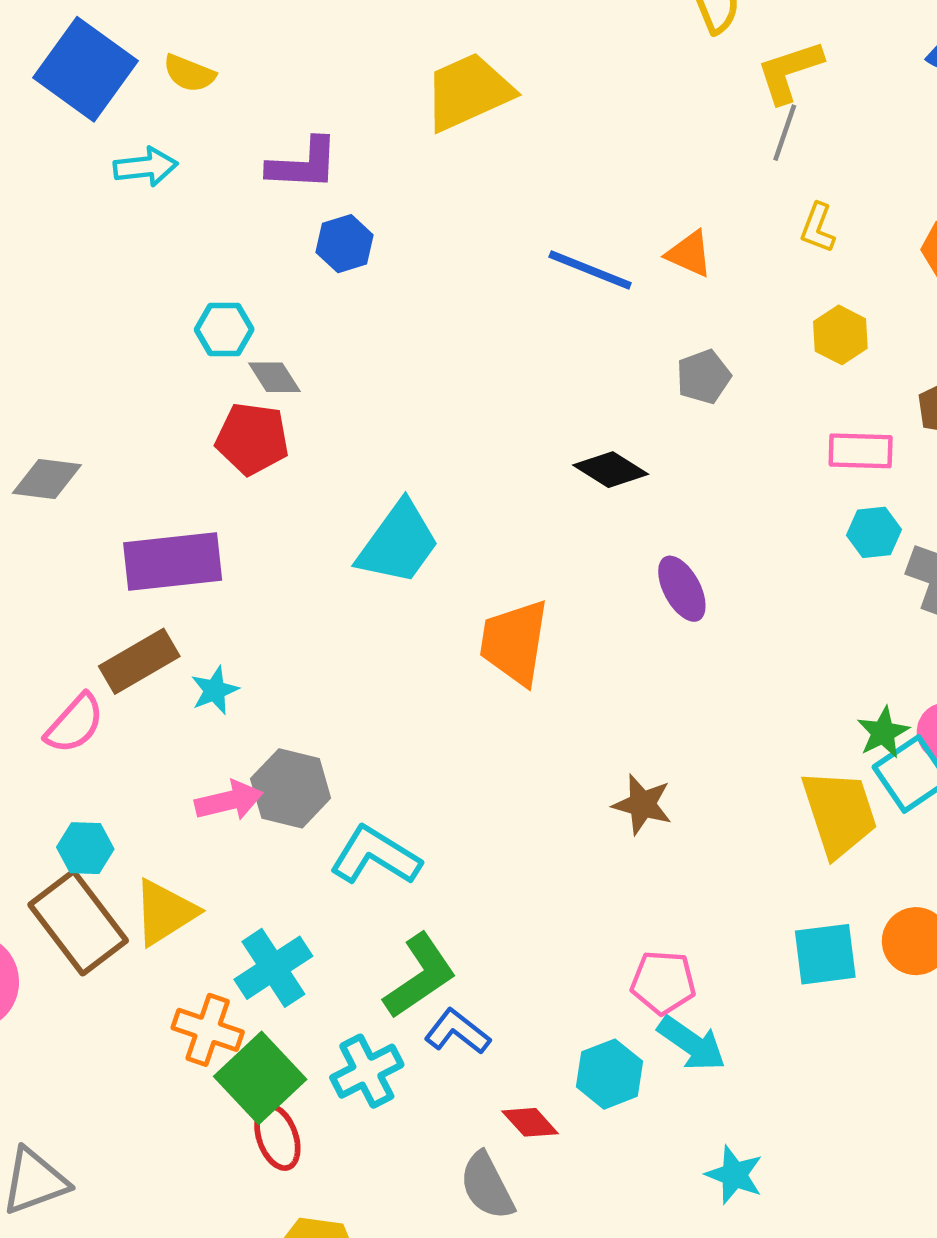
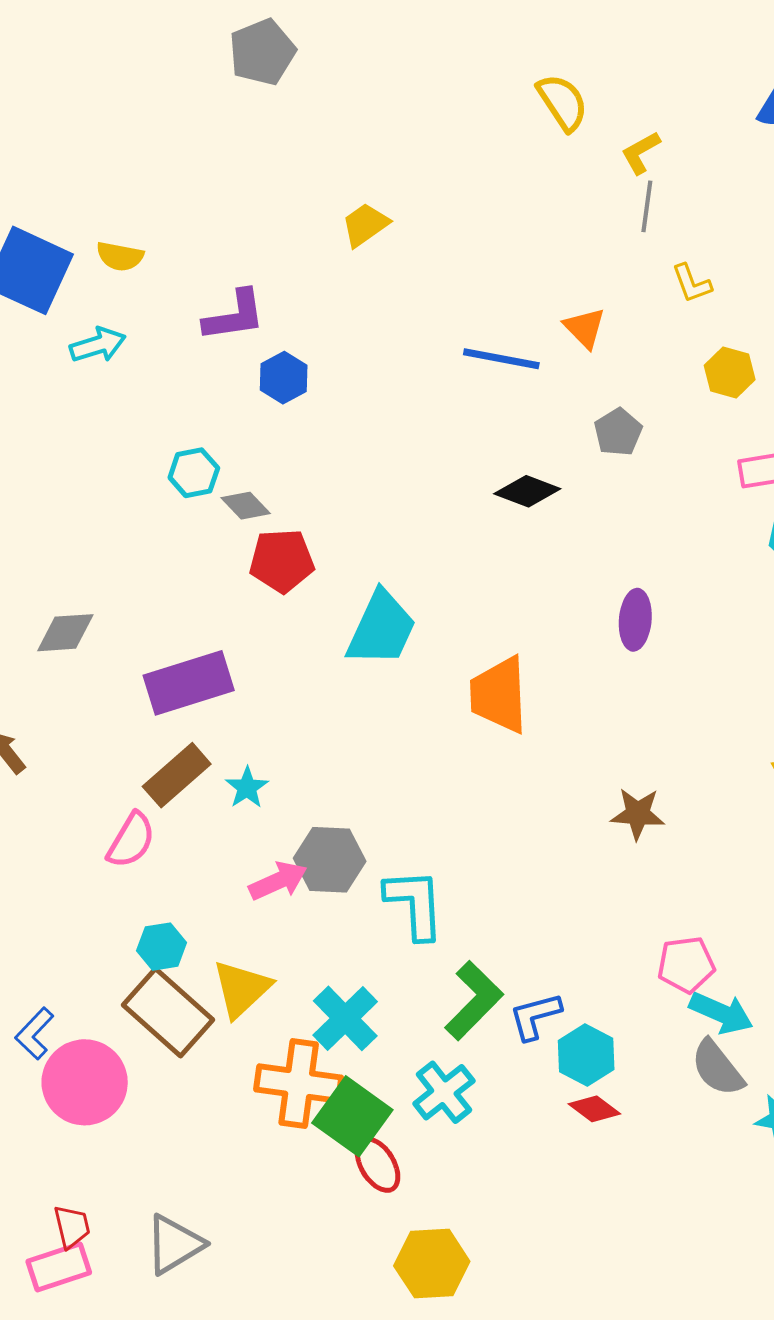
yellow L-shape: (790, 72) -> (641, 153), size x0.7
yellow trapezoid: (468, 92) -> (365, 225), size x0.6
yellow L-shape: (818, 228) -> (692, 283), turned -30
orange triangle: (689, 254) -> (585, 328), turned 33
red pentagon: (252, 439) -> (282, 561), moved
black diamond: (611, 470) -> (527, 491), moved
purple ellipse: (682, 589) -> (635, 620), turned 44
cyan L-shape: (375, 856) -> (415, 904), turned 66
orange cross: (208, 1030) -> (299, 1084), size x1.4
blue L-shape: (457, 1032) -> (535, 1016), moved, turned -42
cyan hexagon: (610, 1074) -> (586, 1055), moved
gray semicircle: (487, 1186) -> (717, 1068), moved

